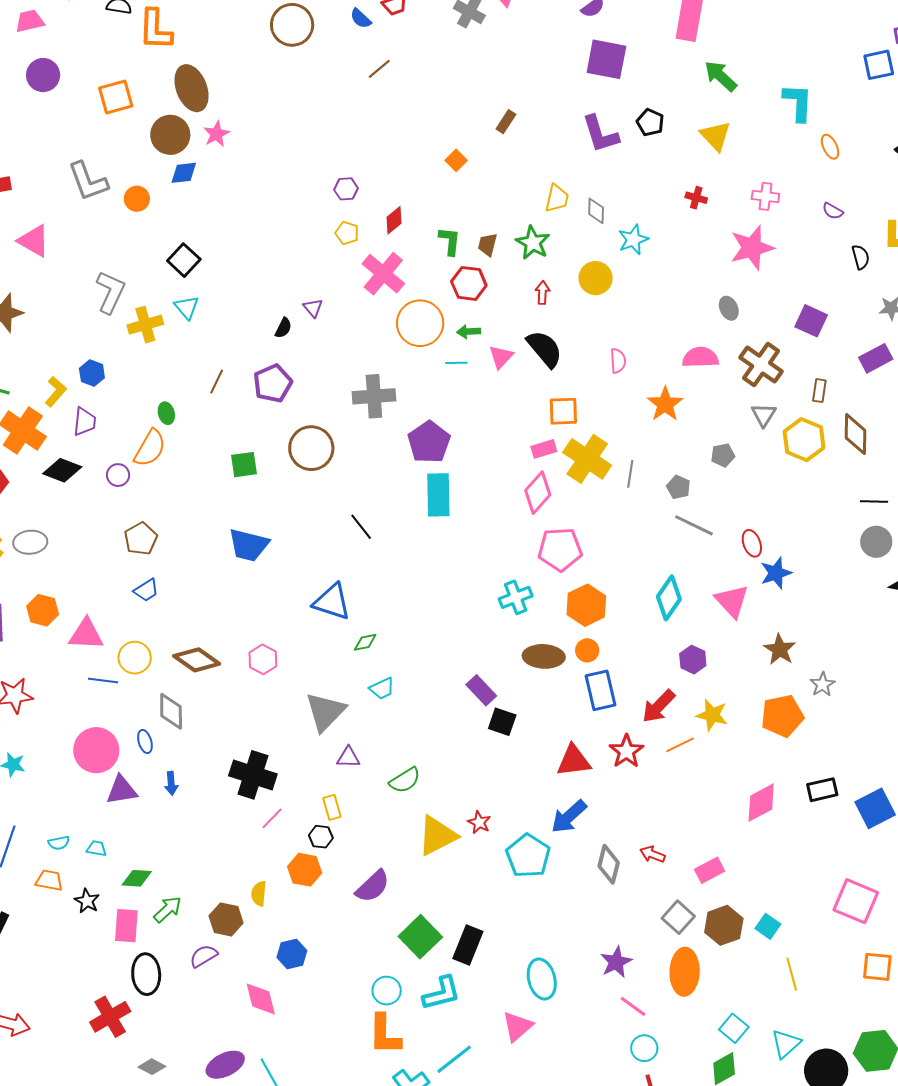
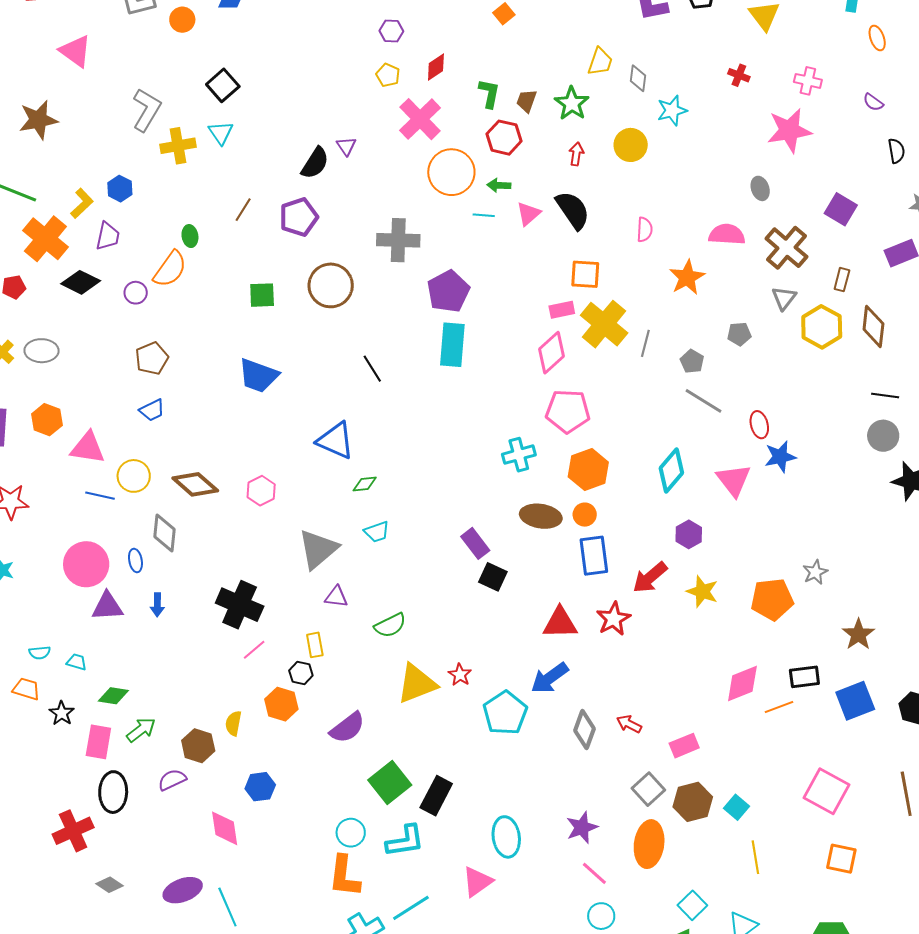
black semicircle: (283, 328) -> (315, 163), size x1.6
brown star: (780, 649) -> (858, 634), moved
orange line: (680, 745) -> (779, 707), moved

